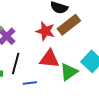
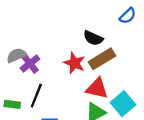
red triangle: (49, 59) -> (97, 88), moved

